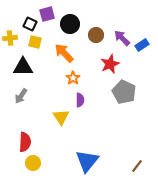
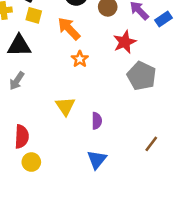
purple semicircle: (80, 100) -> (97, 121), moved
blue triangle: (87, 161) -> (97, 160), size x0.7
brown line: (137, 166) -> (151, 144), moved

